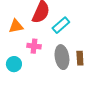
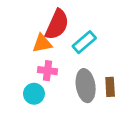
orange triangle: (16, 26) -> (42, 43), moved
cyan circle: (14, 64) -> (34, 94), moved

